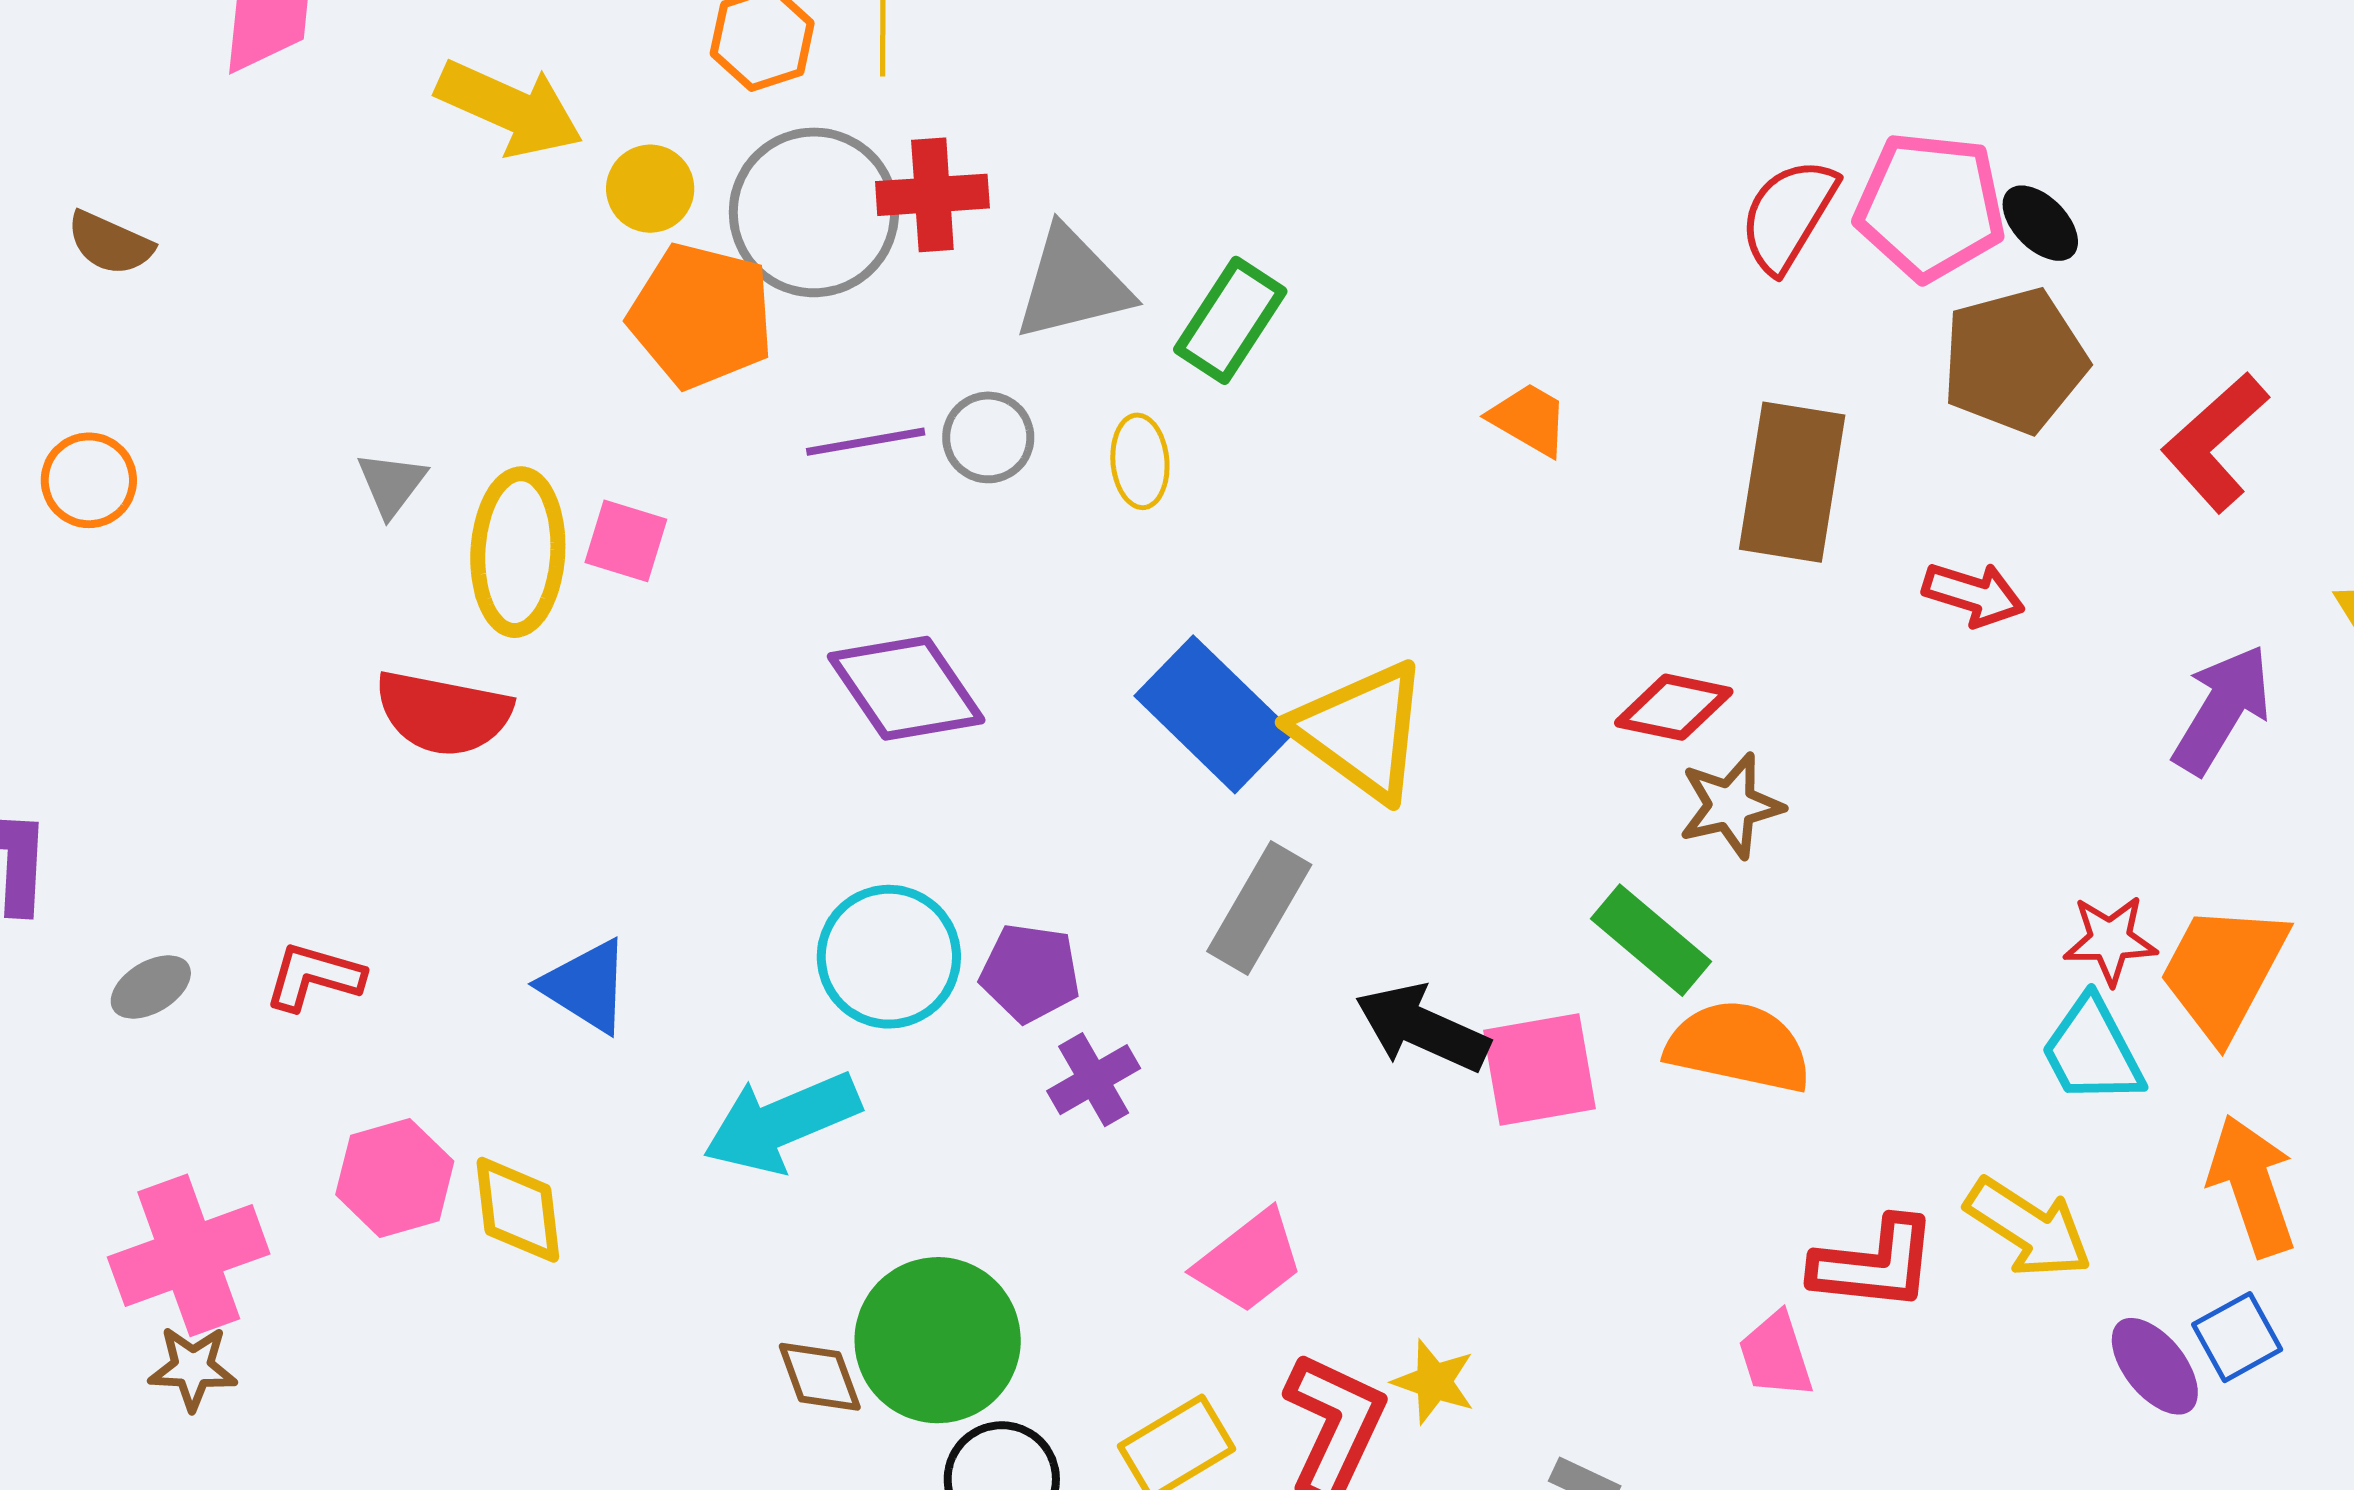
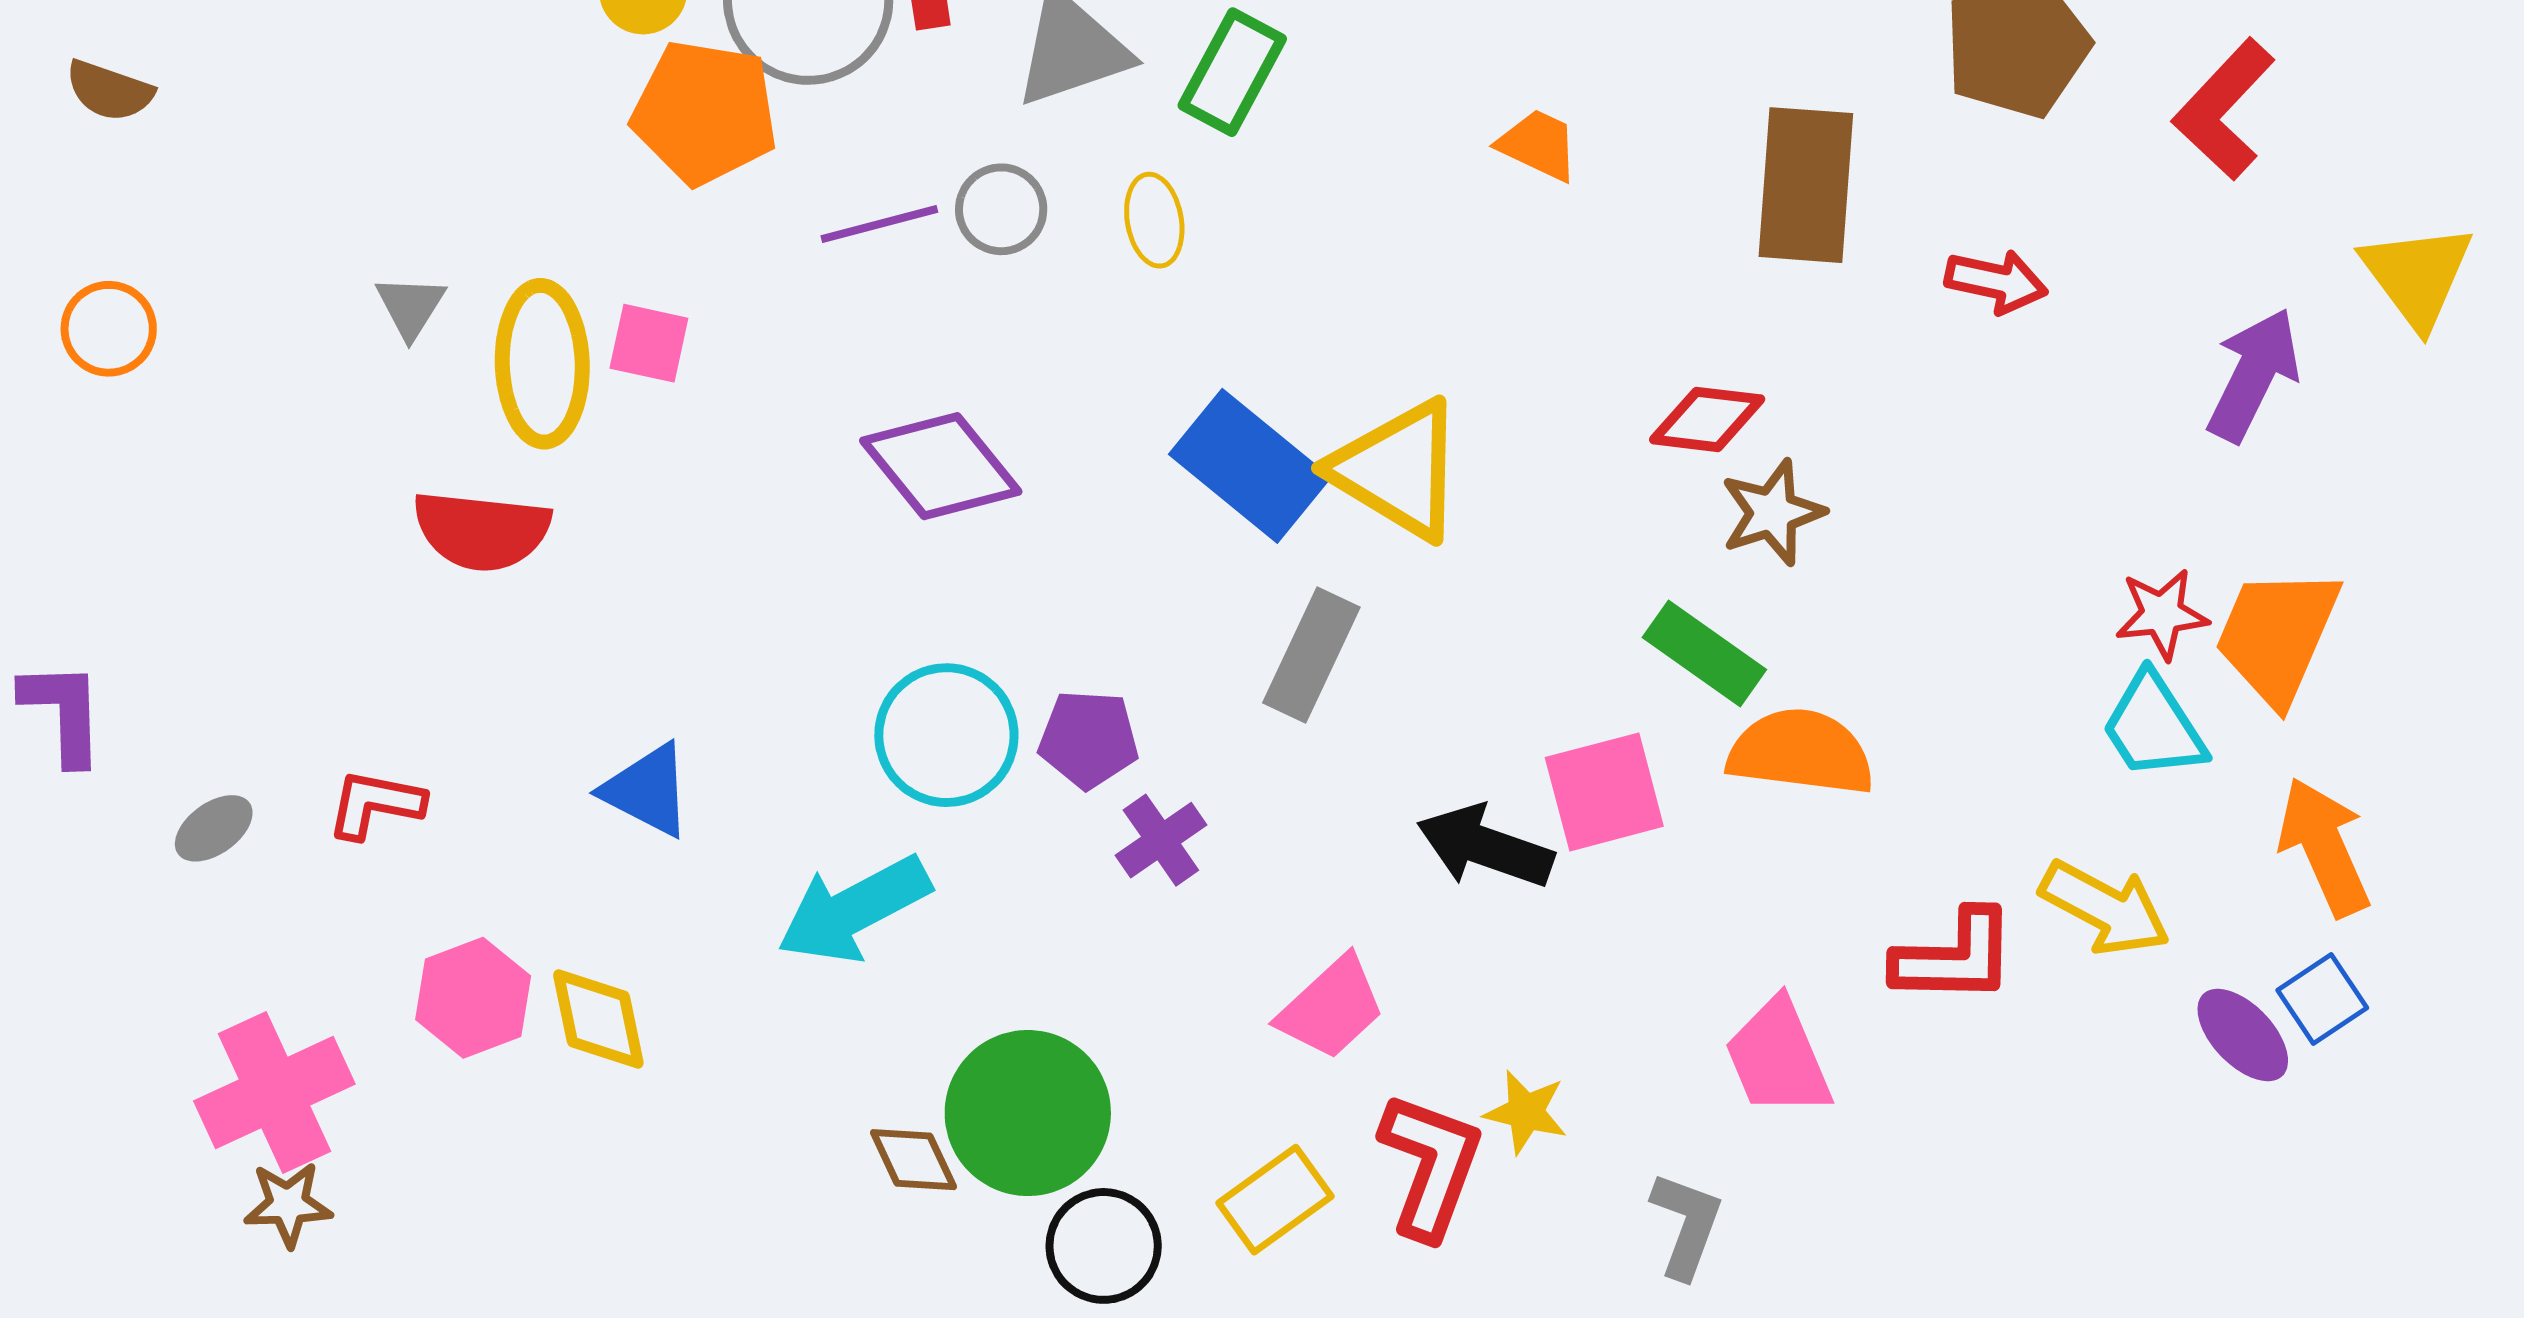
black arrow: (1422, 1028) -> (1485, 847), moved
pink trapezoid: (1776, 1355) -> (1778, 1058), moved, size x1.4

